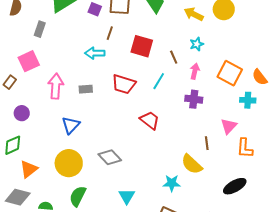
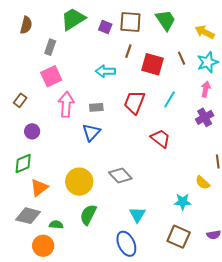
brown line: (110, 33) -> (128, 51), moved
cyan star: (197, 44) -> (208, 62), size x1.5
brown line: (174, 57) -> (182, 58), moved
pink square: (29, 61) -> (51, 76), moved
red trapezoid: (124, 84) -> (134, 102), turned 95
purple cross: (194, 99) -> (205, 117), turned -36
blue triangle: (71, 125) -> (91, 132), moved
yellow semicircle: (192, 164) -> (203, 183), size x0.7

